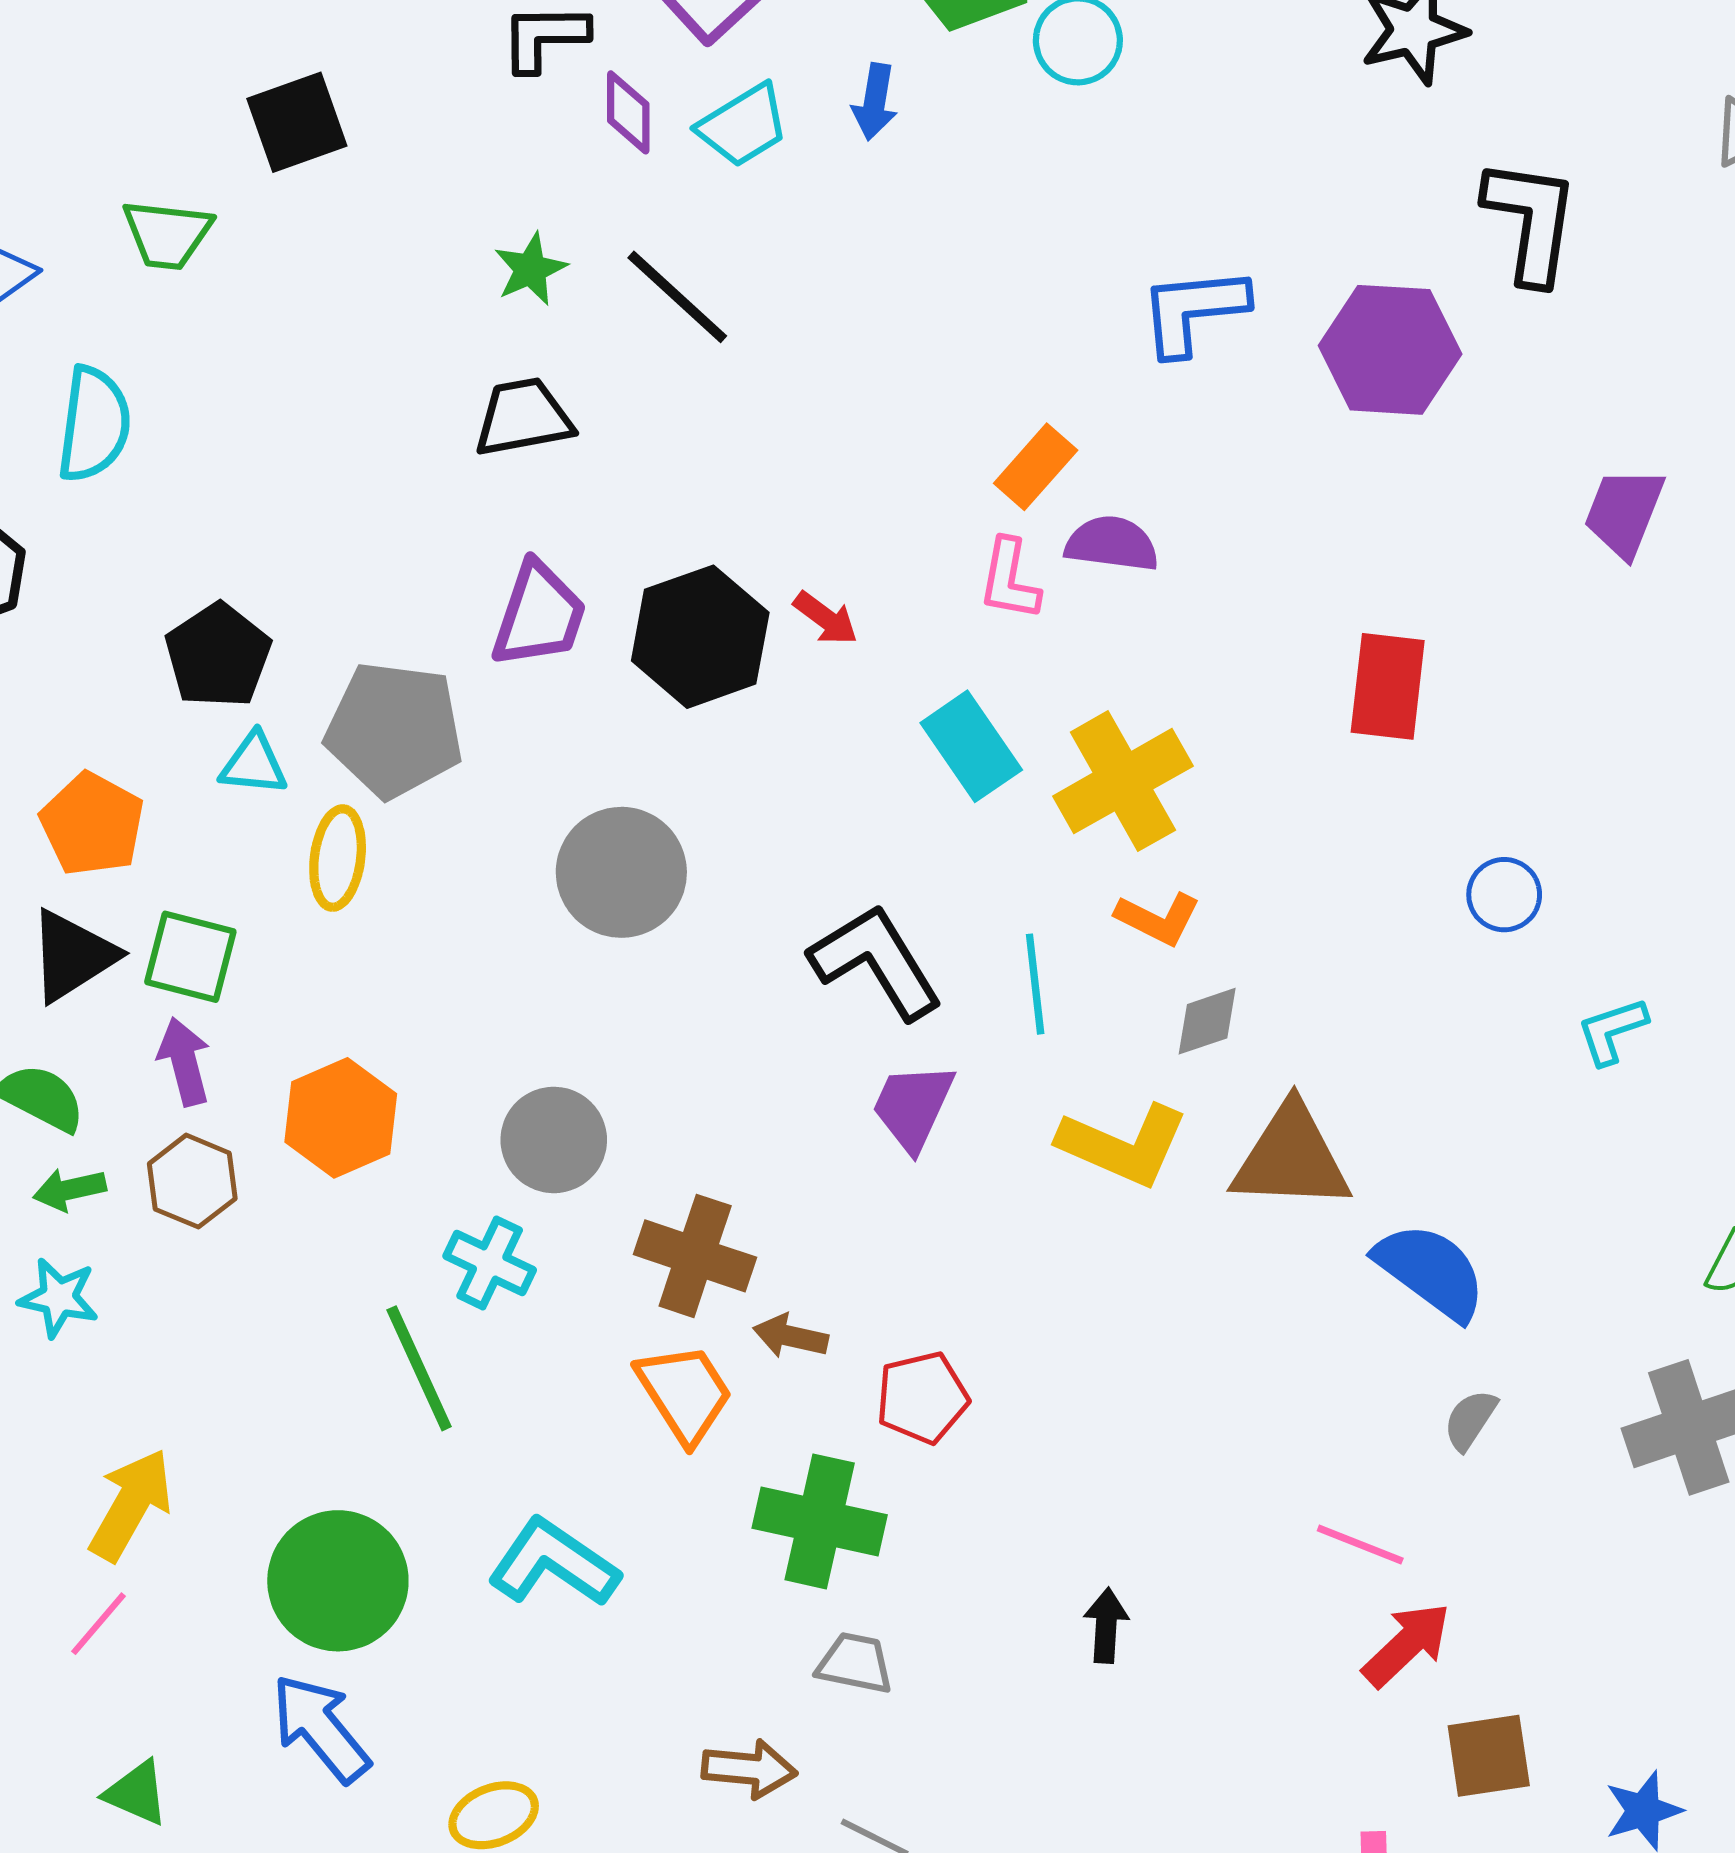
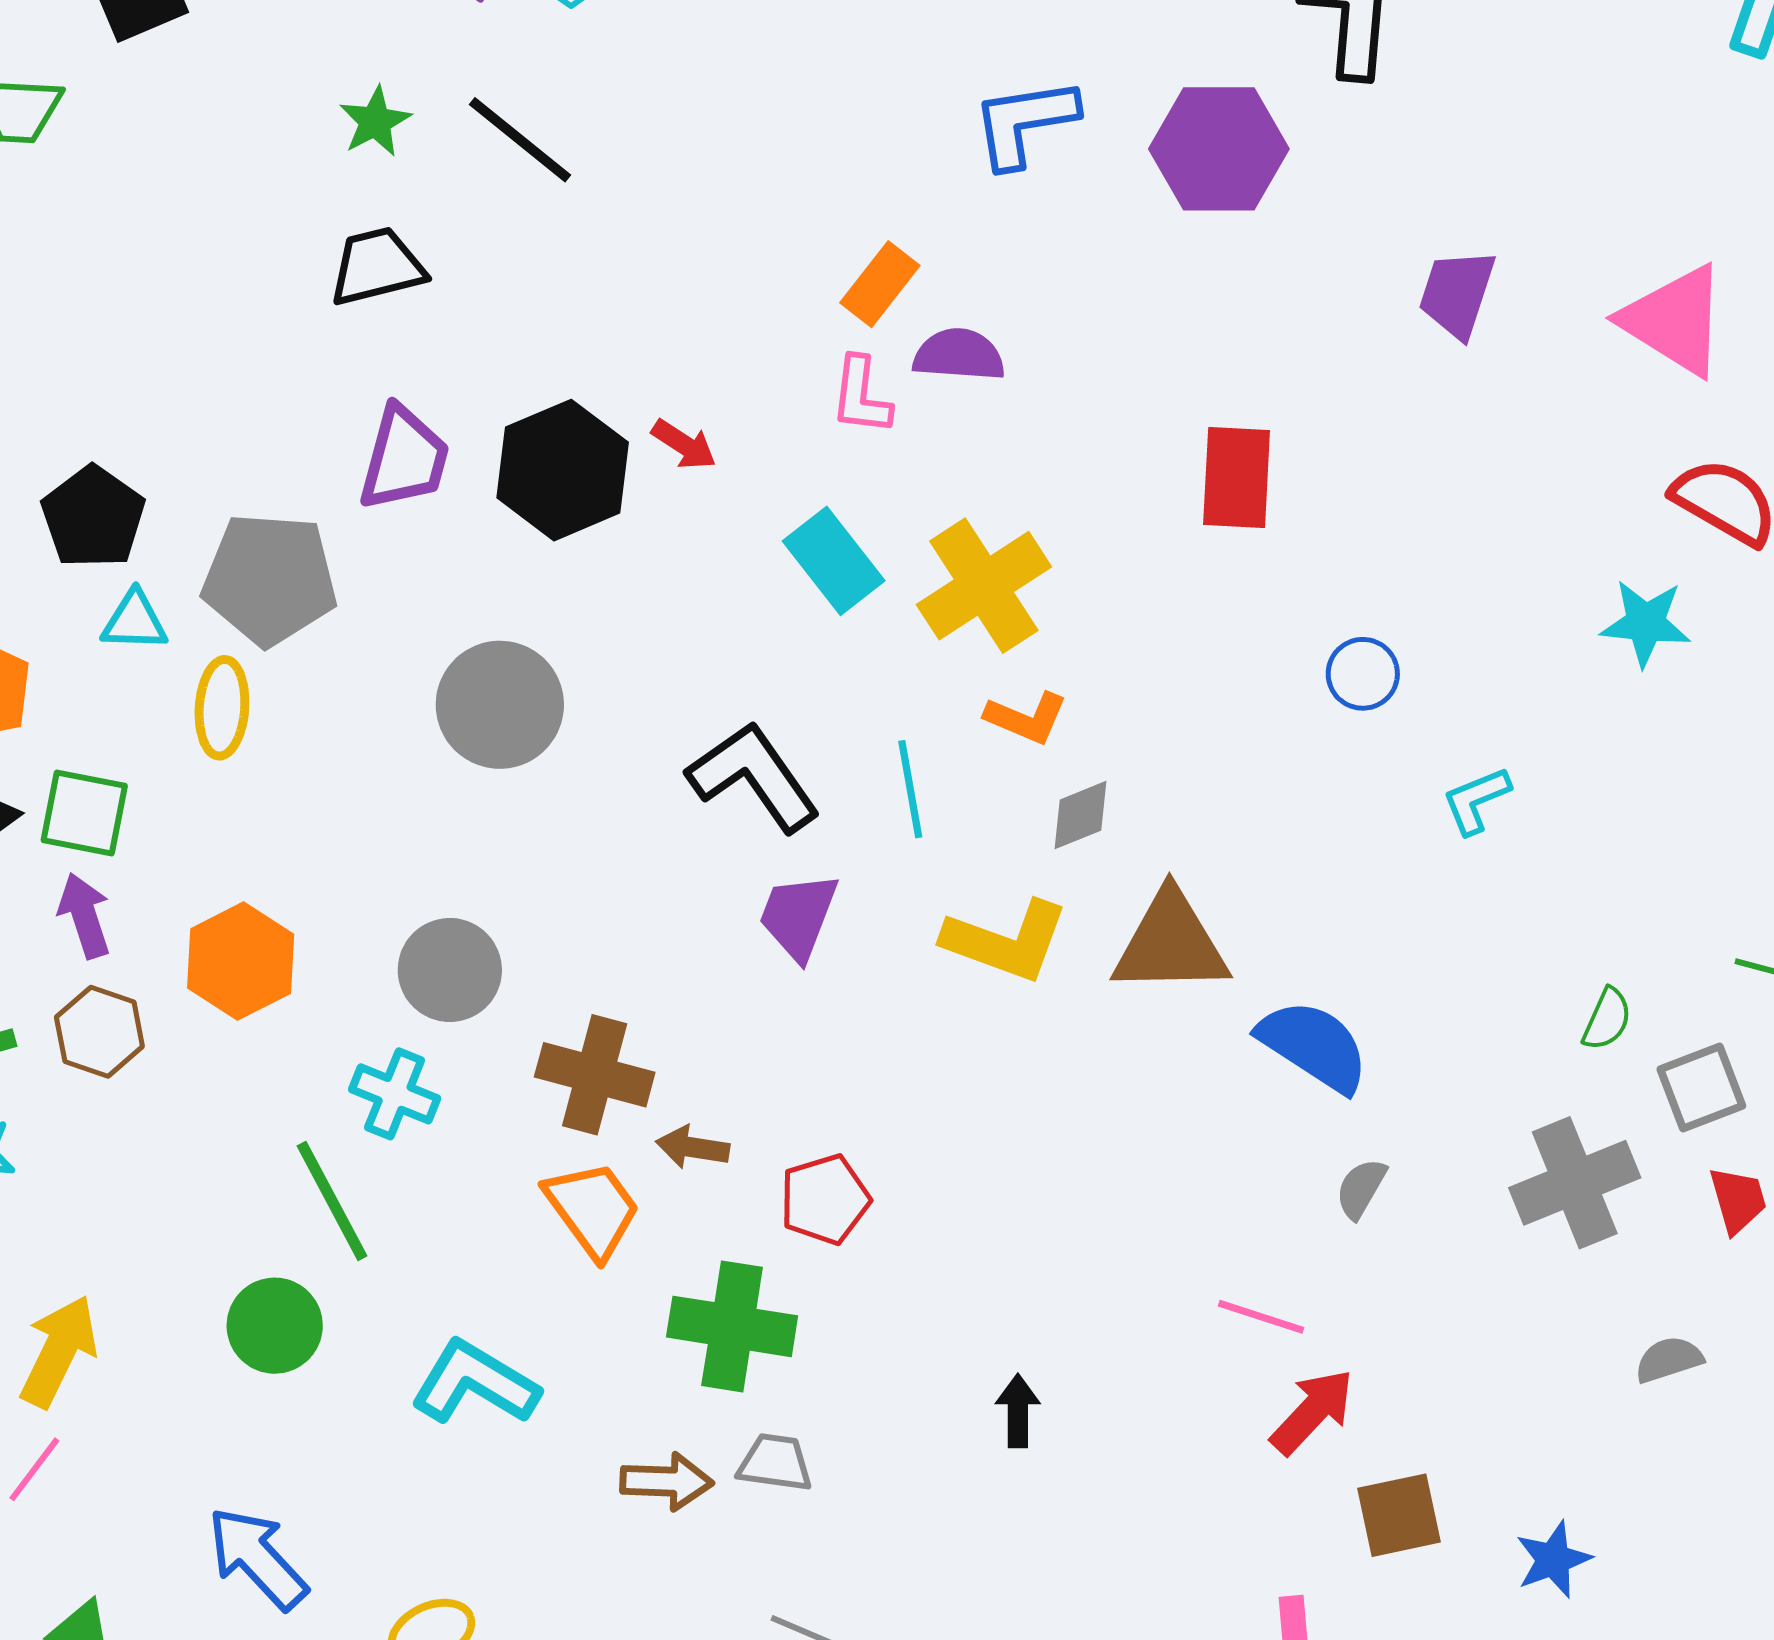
green circle: (338, 1581) -> (275, 1326), moved, size x0.7
brown arrow: (749, 1769) -> (667, 1481), moved

